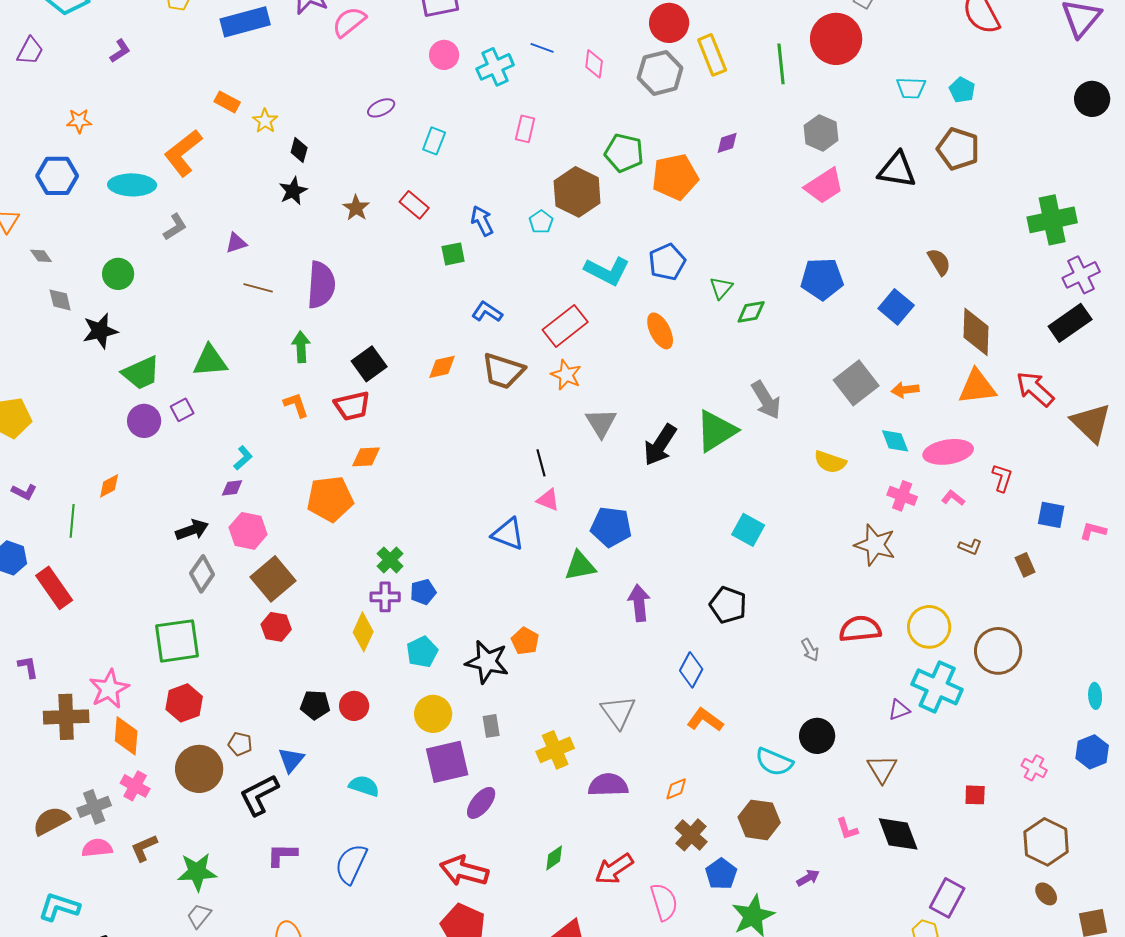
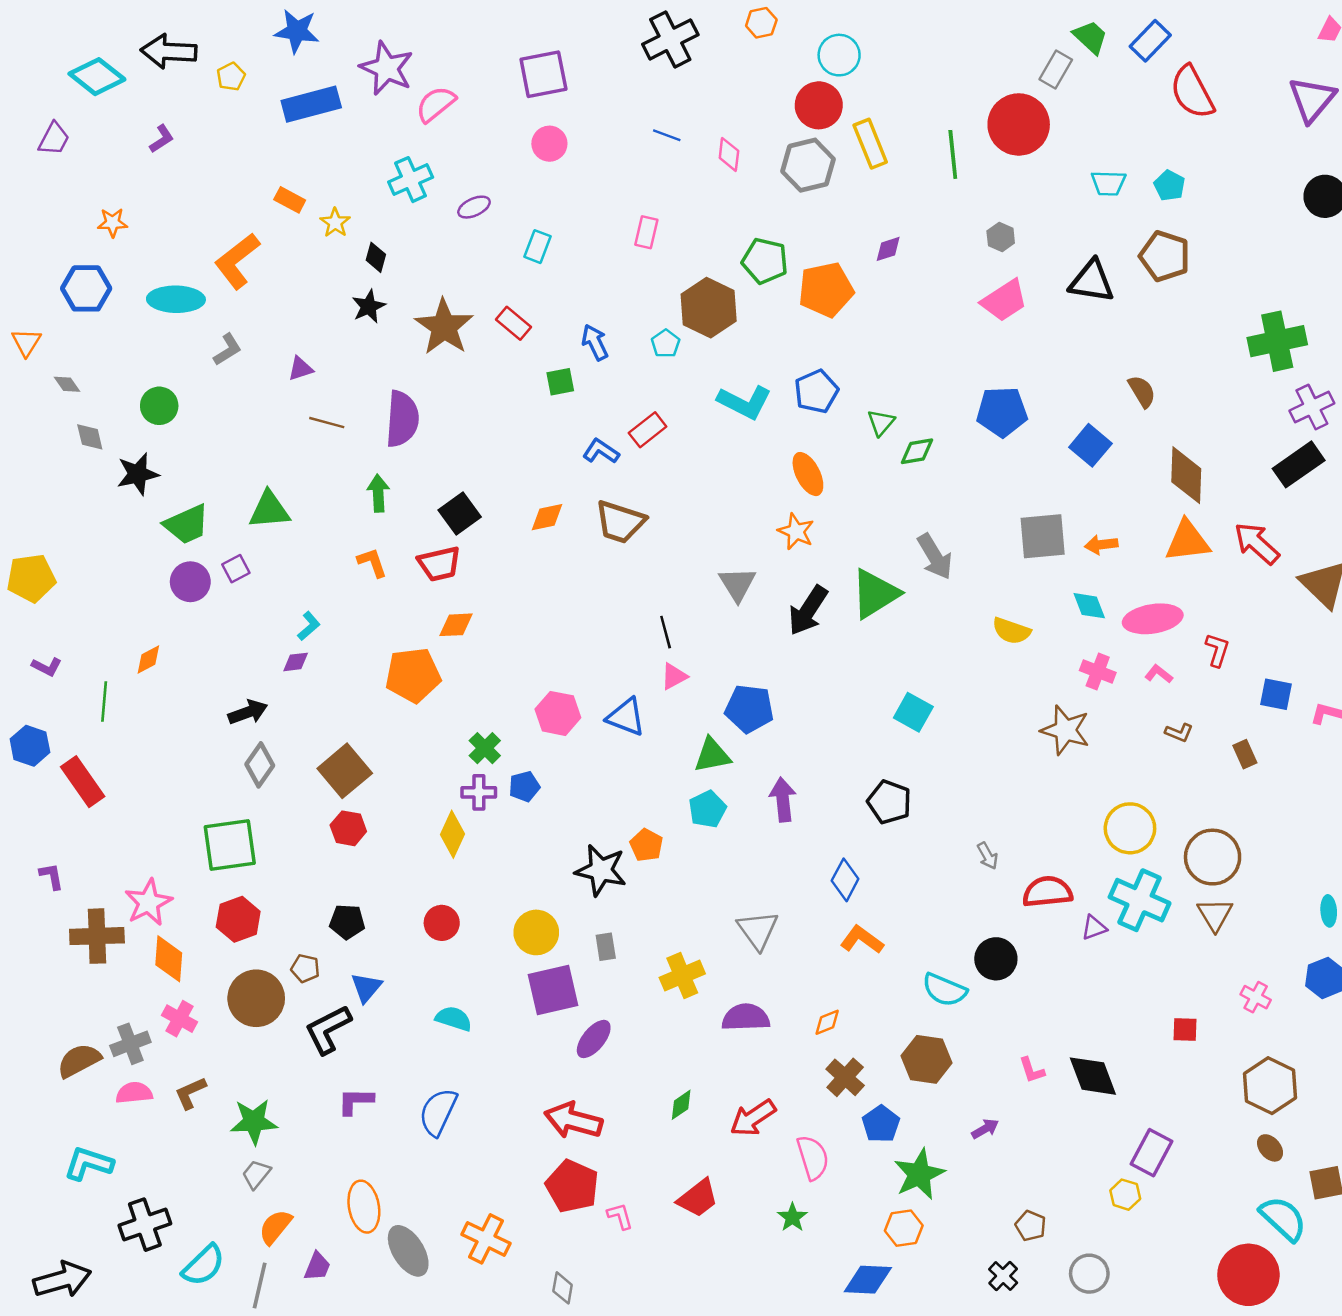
cyan cross: (495, 67) -> (411, 180), moved
gray hexagon: (821, 133) -> (1001, 237), size x0.7
brown star: (356, 208) -> (444, 327), size x1.8
red rectangle: (565, 326) -> (648, 430), moved, size x0.7
orange star: (566, 375) -> (796, 531), moved
gray square: (856, 383) -> (1043, 536), turned 33
pink triangle: (548, 500) -> (674, 676), turned -50
pink hexagon: (248, 531) -> (558, 713), moved
red semicircle: (860, 629) -> (1047, 892), moved
cyan pentagon: (422, 652) -> (707, 809), moved
black pentagon: (315, 705) -> (347, 922), moved
brown triangle: (882, 769) -> (1215, 915), moved

